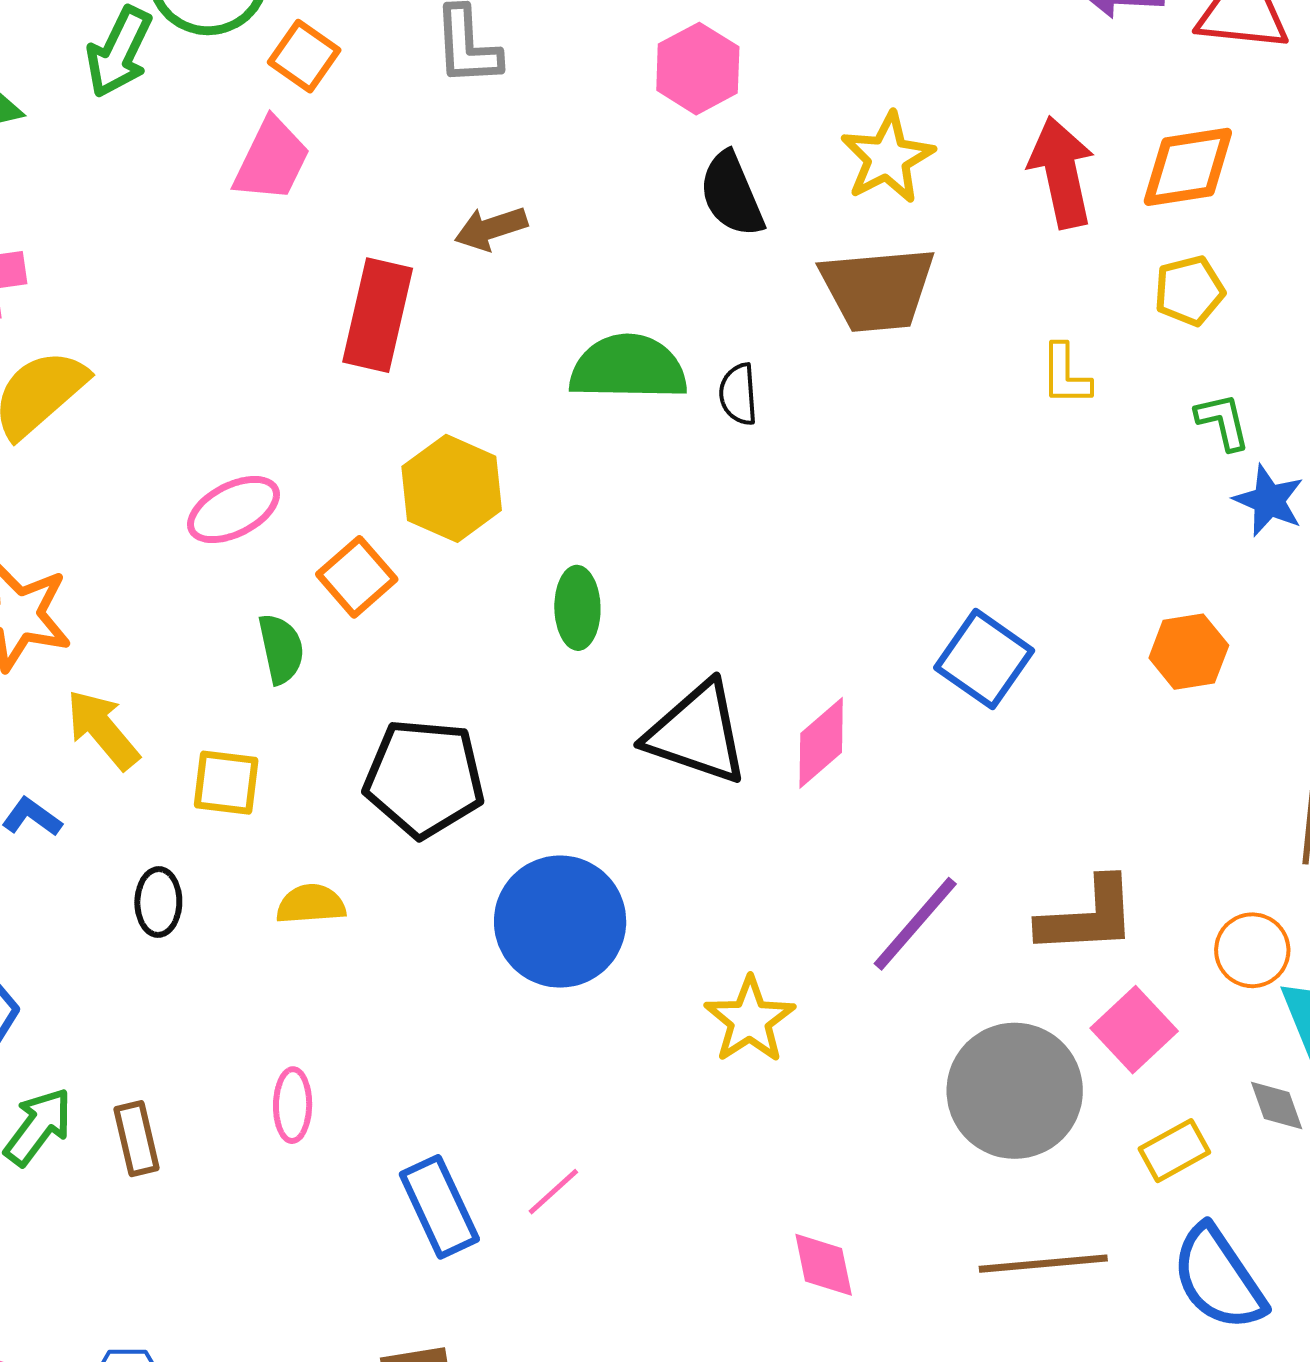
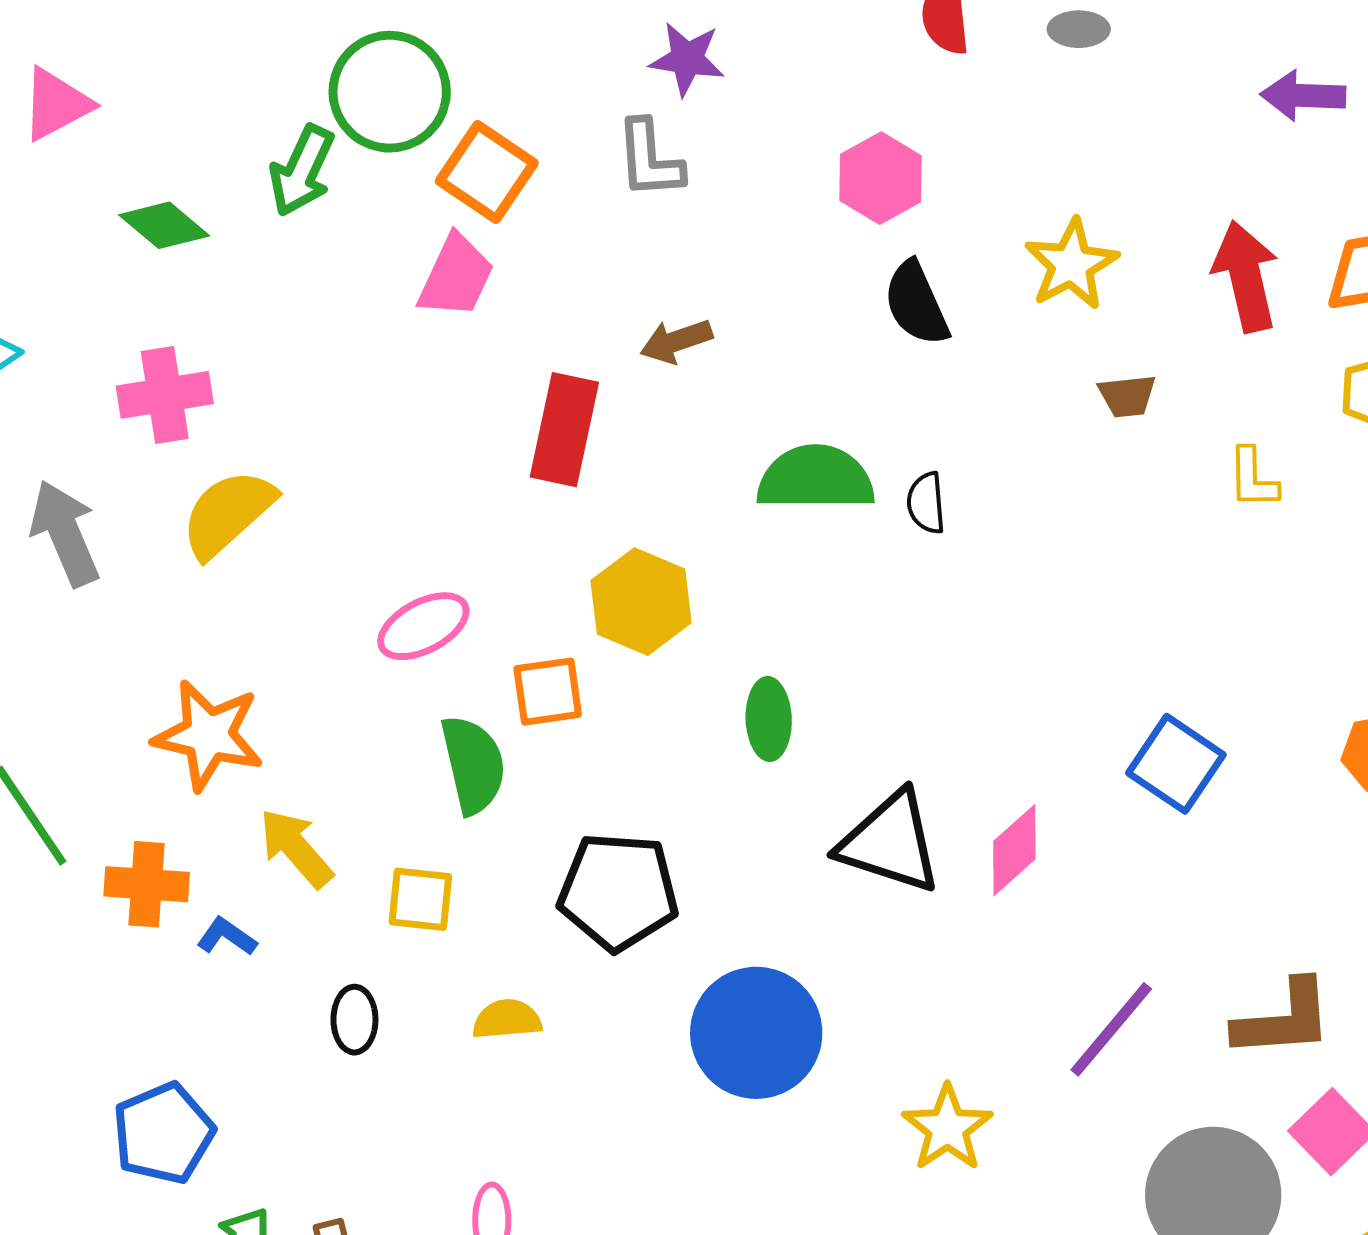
orange square: (304, 56) -> (487, 172), size x1.4
brown trapezoid: (878, 289) -> (1127, 396), moved, size x0.5
orange square: (357, 577) -> (548, 692), turned 34
green semicircle: (281, 649) -> (473, 765), size x1.4

